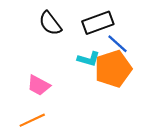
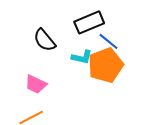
black semicircle: (50, 23) -> (44, 40), moved

